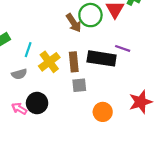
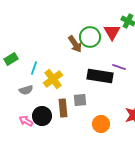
brown rectangle: (74, 62) -> (63, 108), moved

